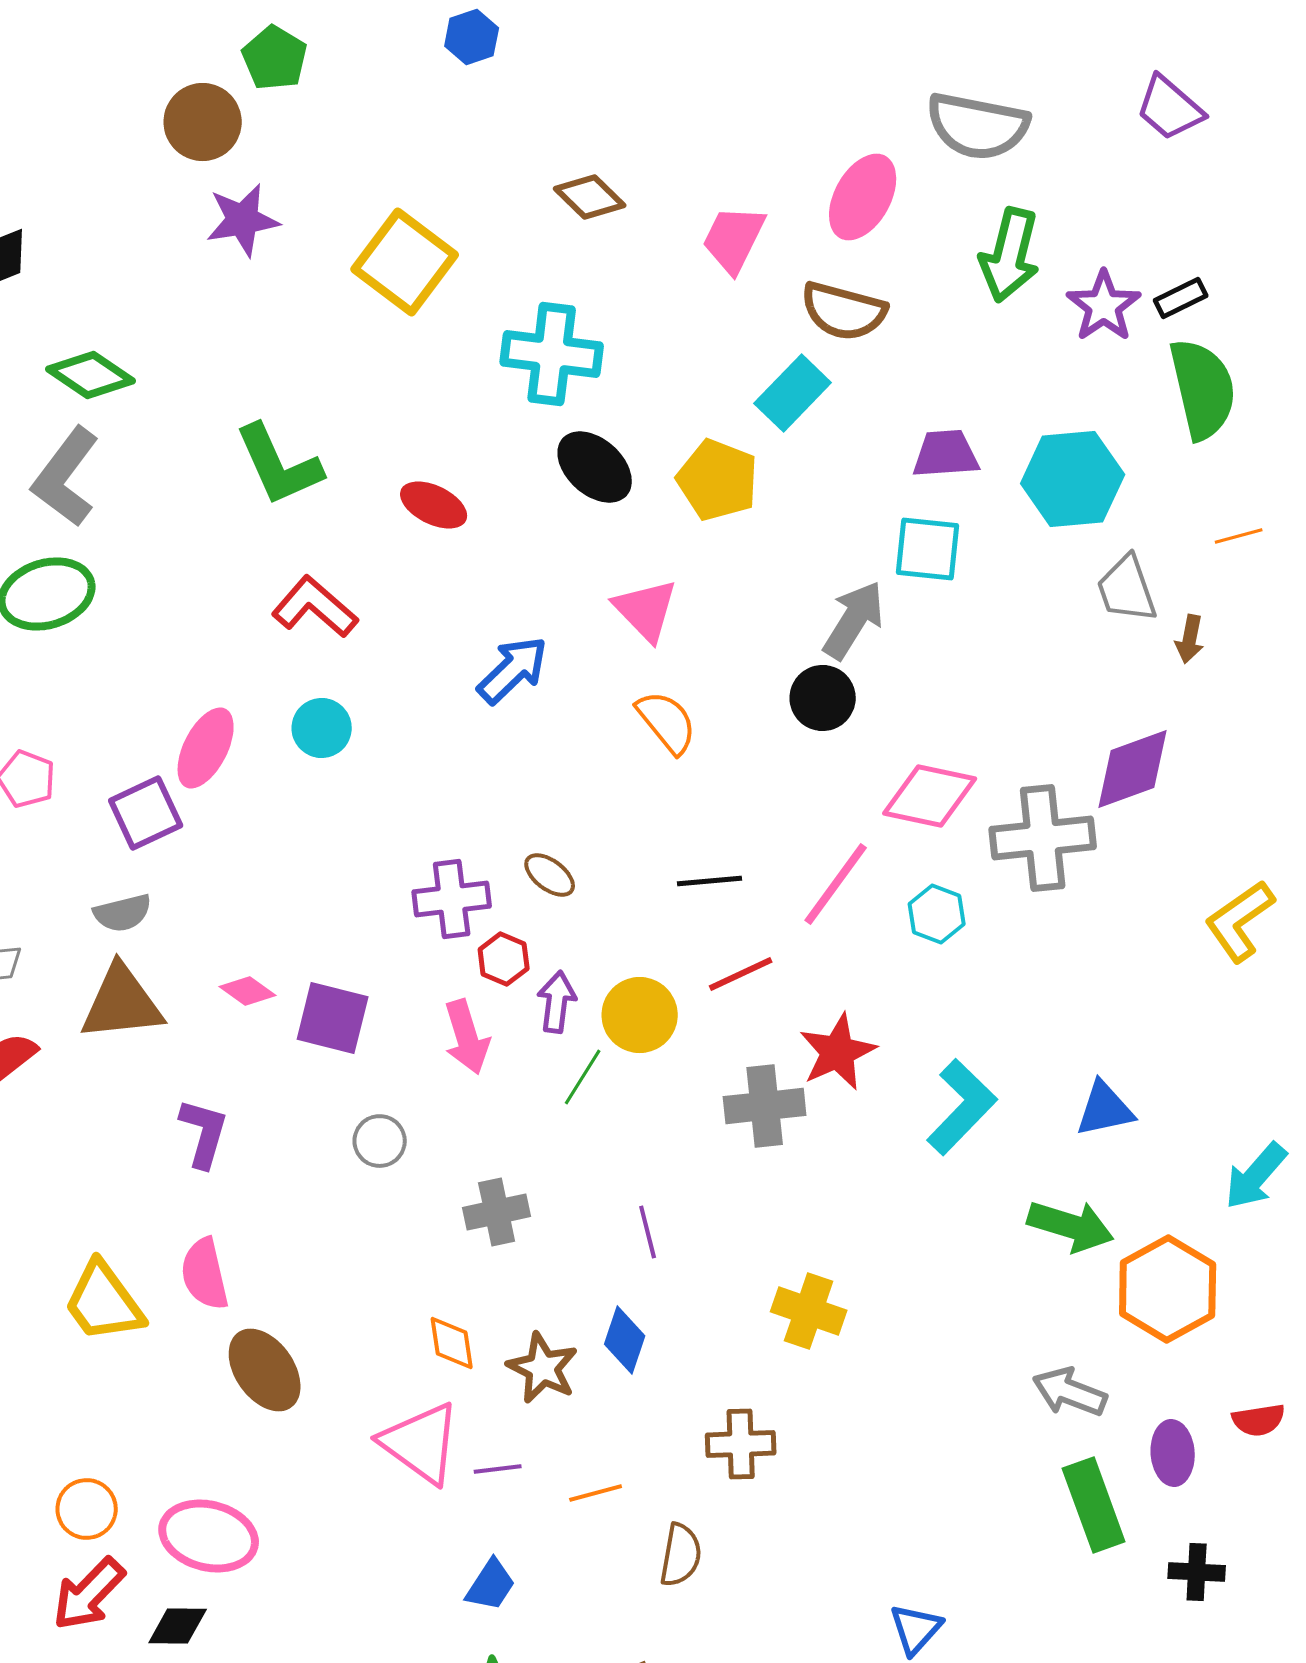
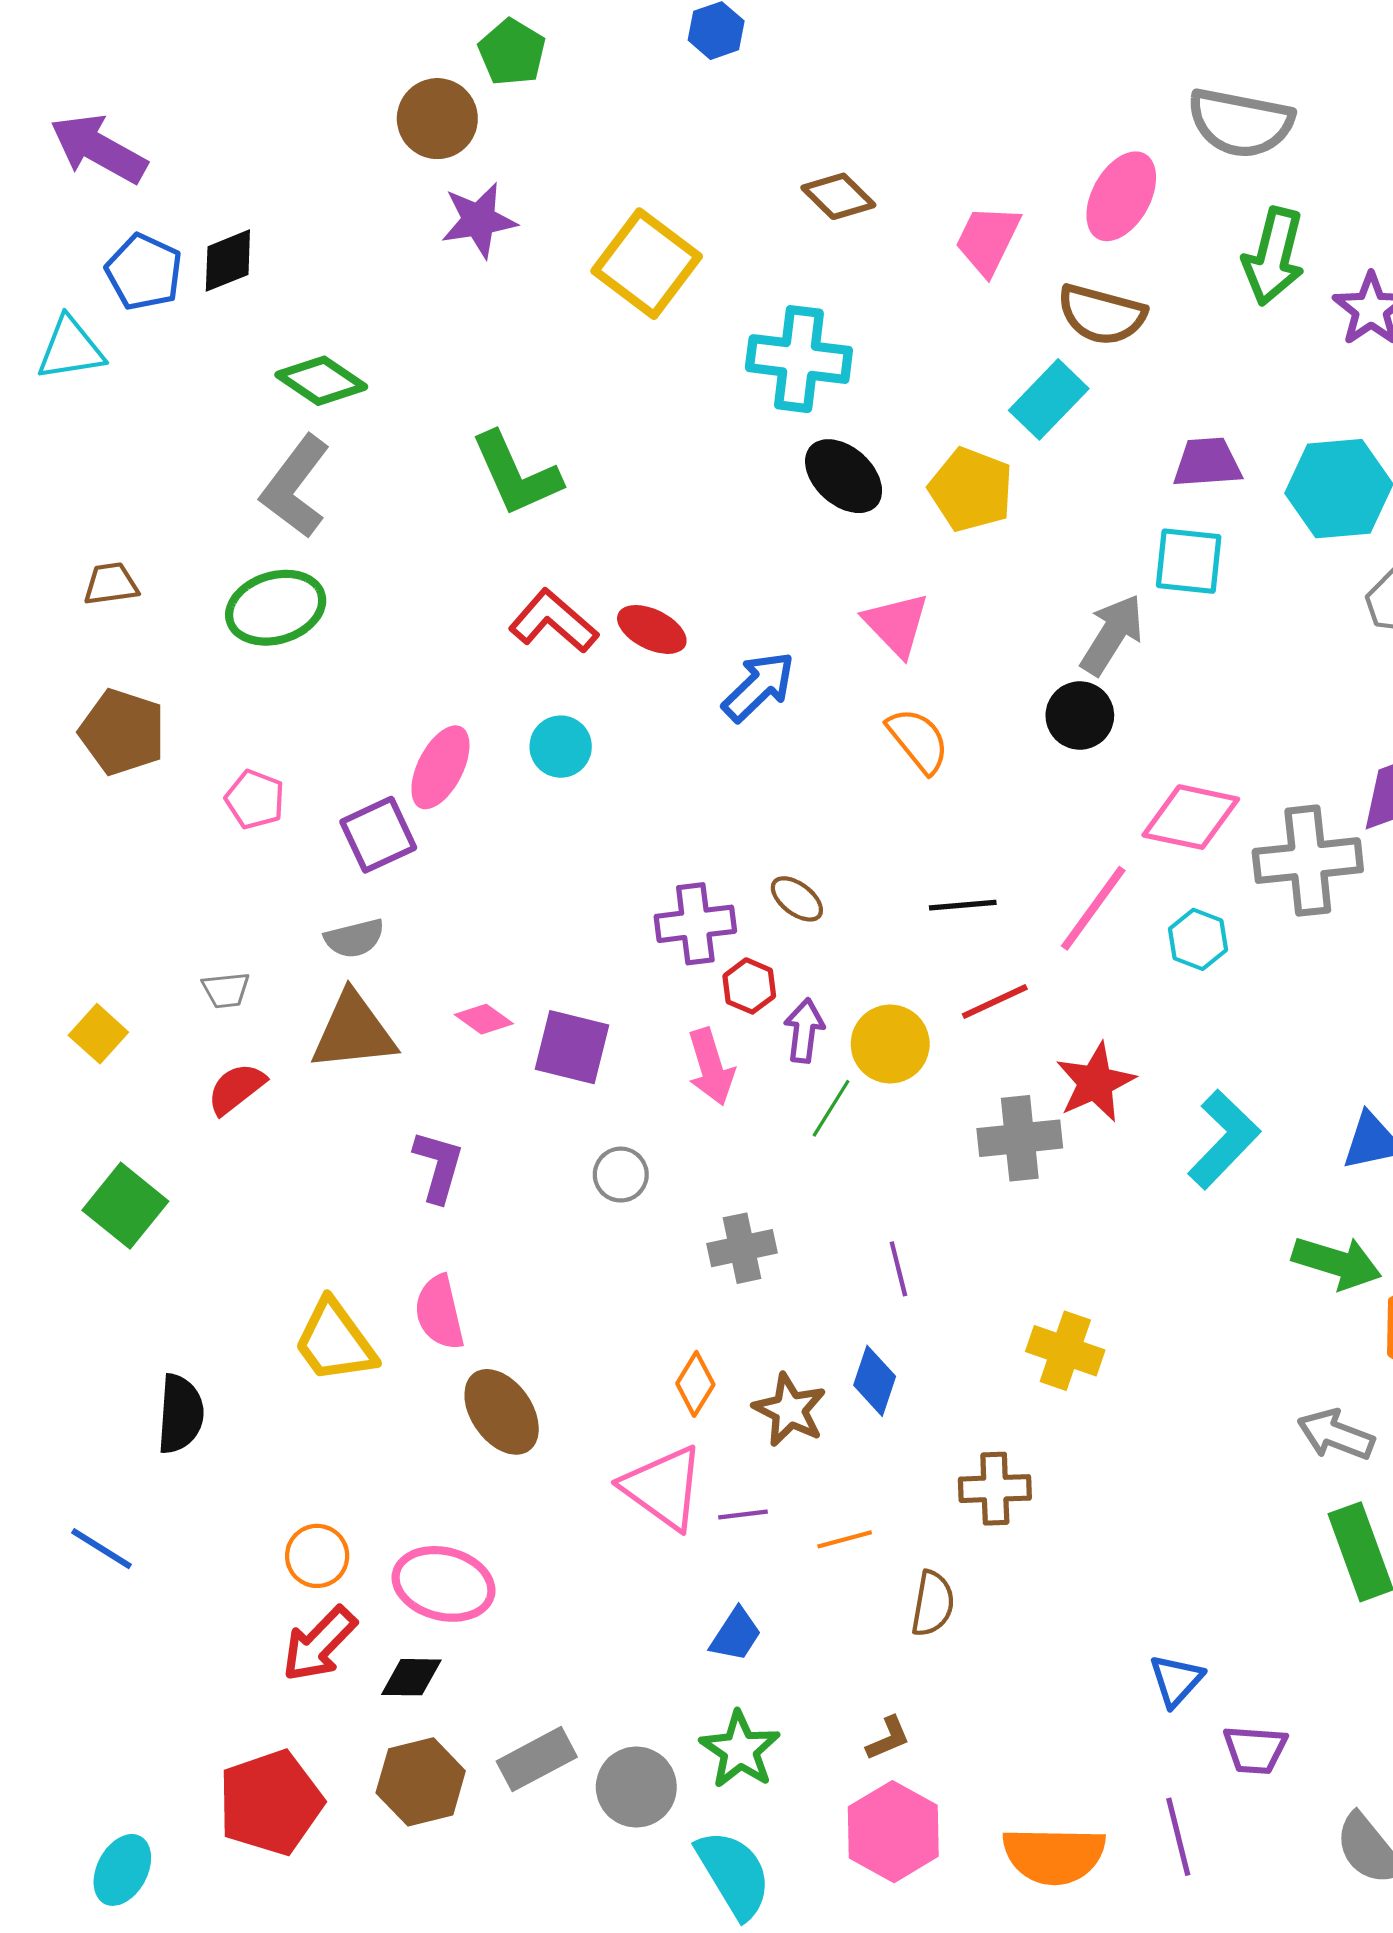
red ellipse: (434, 505) -> (652, 629), moved
orange diamond: (452, 1343) -> (695, 1384), turned 40

